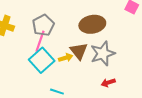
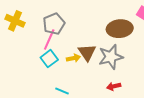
brown ellipse: (92, 24) -> (120, 29), moved
cyan square: (42, 60) -> (49, 59), size x0.7

